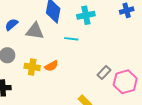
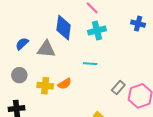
blue cross: (127, 10) -> (138, 24), turned 32
cyan line: (71, 39) -> (90, 64), moved

